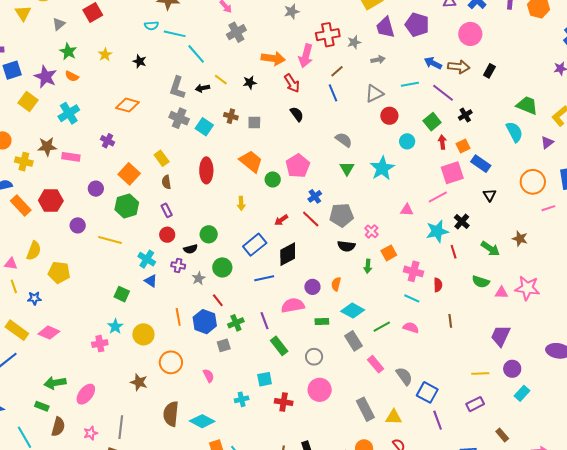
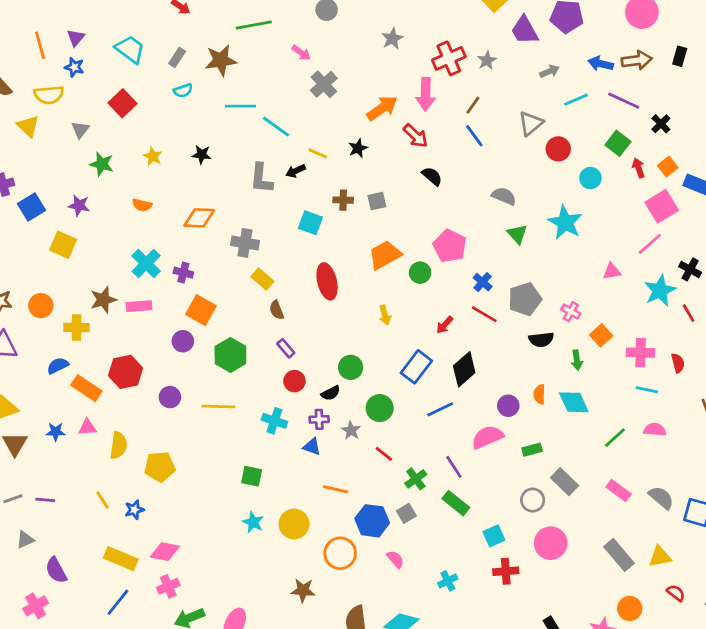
cyan semicircle: (151, 26) -> (183, 91), moved
orange arrow: (273, 58) -> (382, 108), turned -30
gray arrow: (378, 60) -> (549, 71), moved
orange semicircle: (72, 76) -> (142, 205), moved
purple star: (46, 77) -> (79, 205), size x0.7
cyan cross: (69, 113) -> (146, 263), moved
gray cross: (179, 118) -> (245, 243), moved
orange trapezoid: (251, 161) -> (385, 255), turned -55
orange square: (129, 174) -> (201, 310), moved
pink triangle: (11, 264) -> (87, 427), moved
blue triangle: (151, 281) -> (312, 447), moved
cyan diamond: (353, 311) -> (574, 402), moved, turned 50
orange line: (178, 317) -> (336, 489), turned -54
blue hexagon: (205, 322) -> (372, 521), moved
gray rectangle: (354, 341) -> (564, 482), moved
pink cross: (100, 344) -> (168, 586), moved
green rectangle: (279, 346) -> (456, 503), moved
cyan square: (265, 379) -> (494, 536), moved

